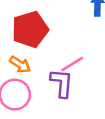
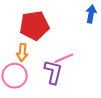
orange arrow: (20, 65) -> (22, 52), turned 54

